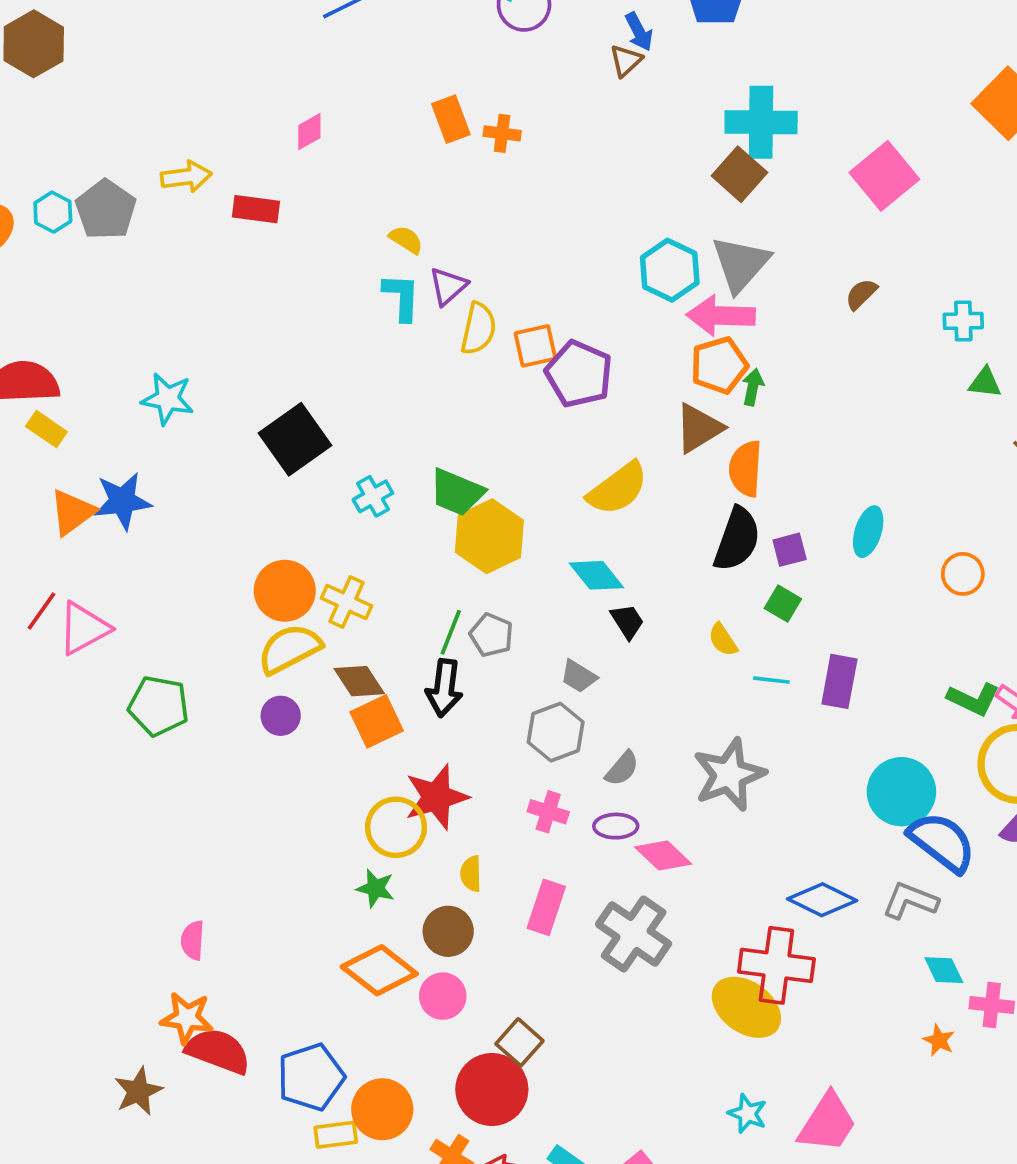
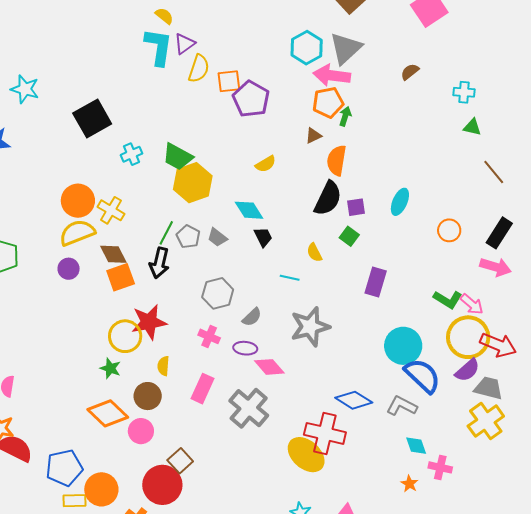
cyan L-shape: (402, 297) -> (159, 47), size x1.4
brown triangle: (699, 428) -> (313, 136), size x0.6
yellow semicircle: (618, 489) -> (266, 164), size x0.6
gray trapezoid: (579, 676) -> (217, 237), moved
cyan line: (771, 680) -> (290, 278), moved

